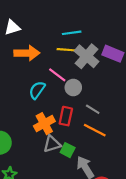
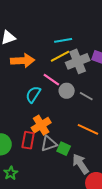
yellow line: (68, 50) -> (60, 56), turned -30
gray cross: (86, 56) -> (78, 61), turned 30
gray line: (93, 109) -> (86, 96), moved
red rectangle: (66, 116) -> (28, 140), moved

